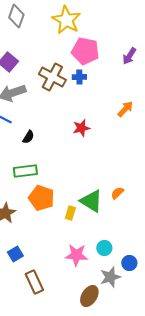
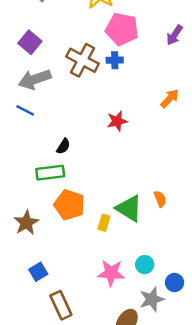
black semicircle: (28, 137) -> (63, 146), moved
orange semicircle: (117, 193) -> (160, 199), turned 112

